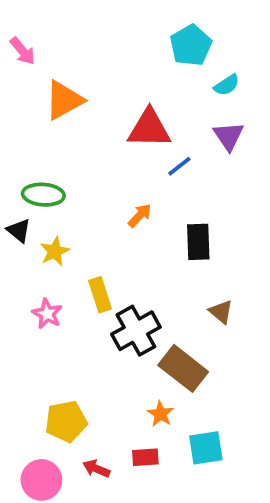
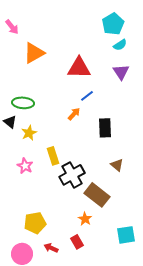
cyan pentagon: (191, 45) -> (113, 24), moved
blue line: (179, 166) -> (87, 96), moved
cyan square: (206, 448) -> (126, 235), moved
red rectangle: (145, 457) -> (77, 242), turned 64

